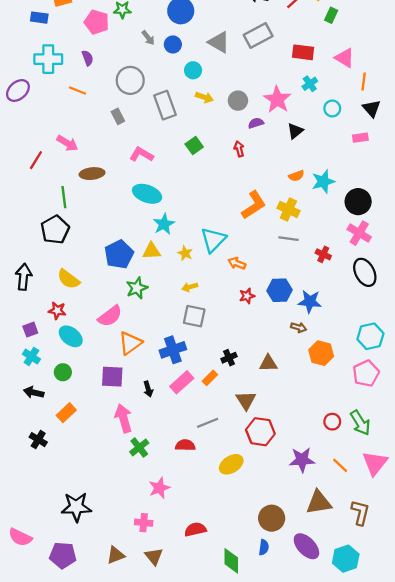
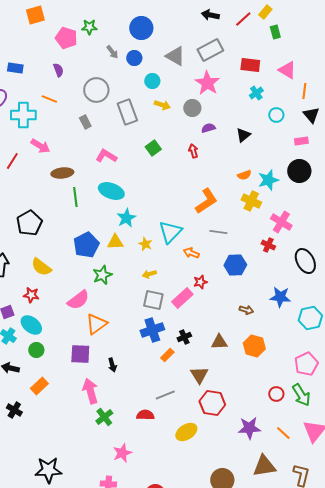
green rectangle: (331, 15) -> (275, 32), turned -40
blue rectangle: (39, 18) -> (15, 68), moved
cyan cross: (48, 59) -> (23, 115), moved
pink star: (277, 99) -> (207, 83), moved
green line: (64, 197) -> (75, 197), moved
black circle: (358, 202) -> (299, 171), moved
yellow cross: (288, 209) -> (251, 201), moved
pink cross: (359, 233) -> (281, 222), moved
gray line: (288, 239) -> (218, 232), moved
blue hexagon: (279, 290) -> (235, 265), moved
blue star: (310, 302) -> (280, 297), moved
cyan ellipse: (71, 336) -> (31, 325), moved
blue cross: (173, 350) -> (152, 330), moved
orange hexagon: (321, 353) -> (254, 346), moved
pink pentagon: (366, 373) -> (306, 364), moved
pink rectangle: (182, 382) -> (182, 298), moved

